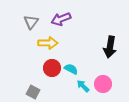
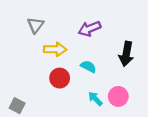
purple arrow: (61, 19) -> (90, 29), moved
cyan semicircle: (71, 69) -> (88, 67), moved
gray square: (33, 92) -> (17, 106), moved

